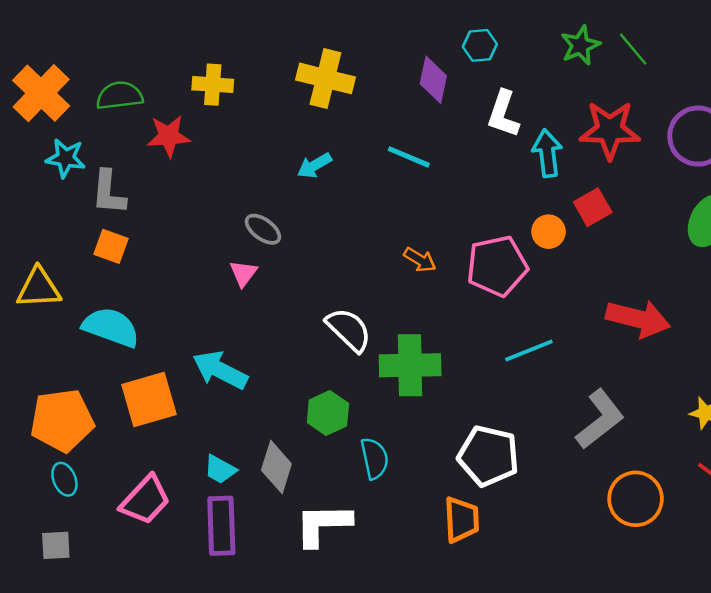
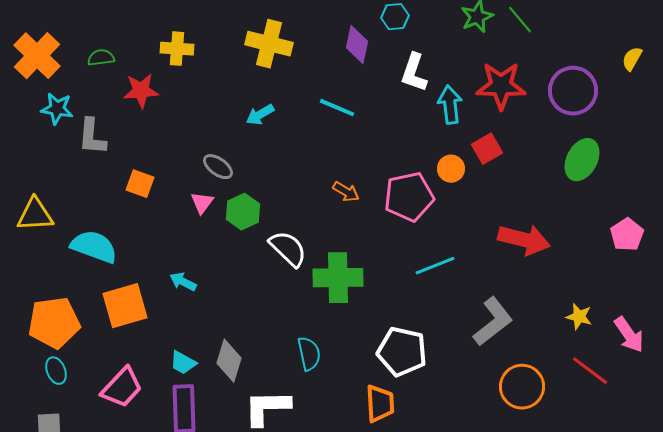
green semicircle: (120, 96) -> (101, 58), size x0.7
orange square: (111, 246) -> (140, 184), moved
cyan arrow: (220, 370) -> (183, 282), size x0.6
green hexagon: (328, 413) -> (243, 212), moved

